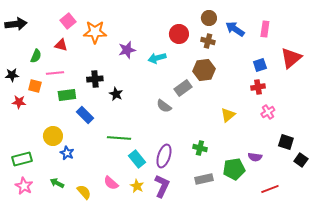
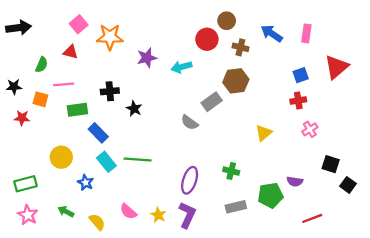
brown circle: (209, 18) -> (227, 21), moved
blue star: (67, 153) -> (86, 183), moved
cyan rectangle: (137, 159) -> (106, 162), moved

